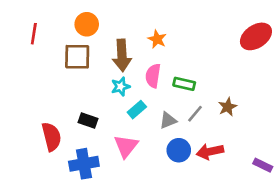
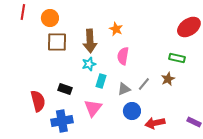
orange circle: (87, 24) -> (50, 18), moved
red line: (34, 34) -> (23, 12), moved
pink semicircle: (153, 76) -> (123, 56), moved
green rectangle: (184, 84) -> (177, 58), moved
cyan rectangle: (137, 110) -> (101, 81), turned -32
red arrow: (210, 152) -> (155, 123), moved

